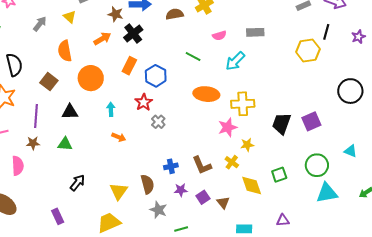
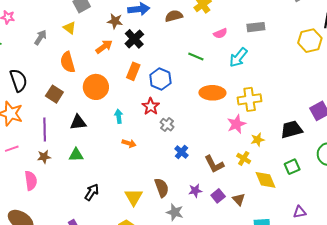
black trapezoid: (281, 123) -> (292, 129), moved, turned 60
blue cross: (171, 166) -> (181, 152), moved, turned -32

